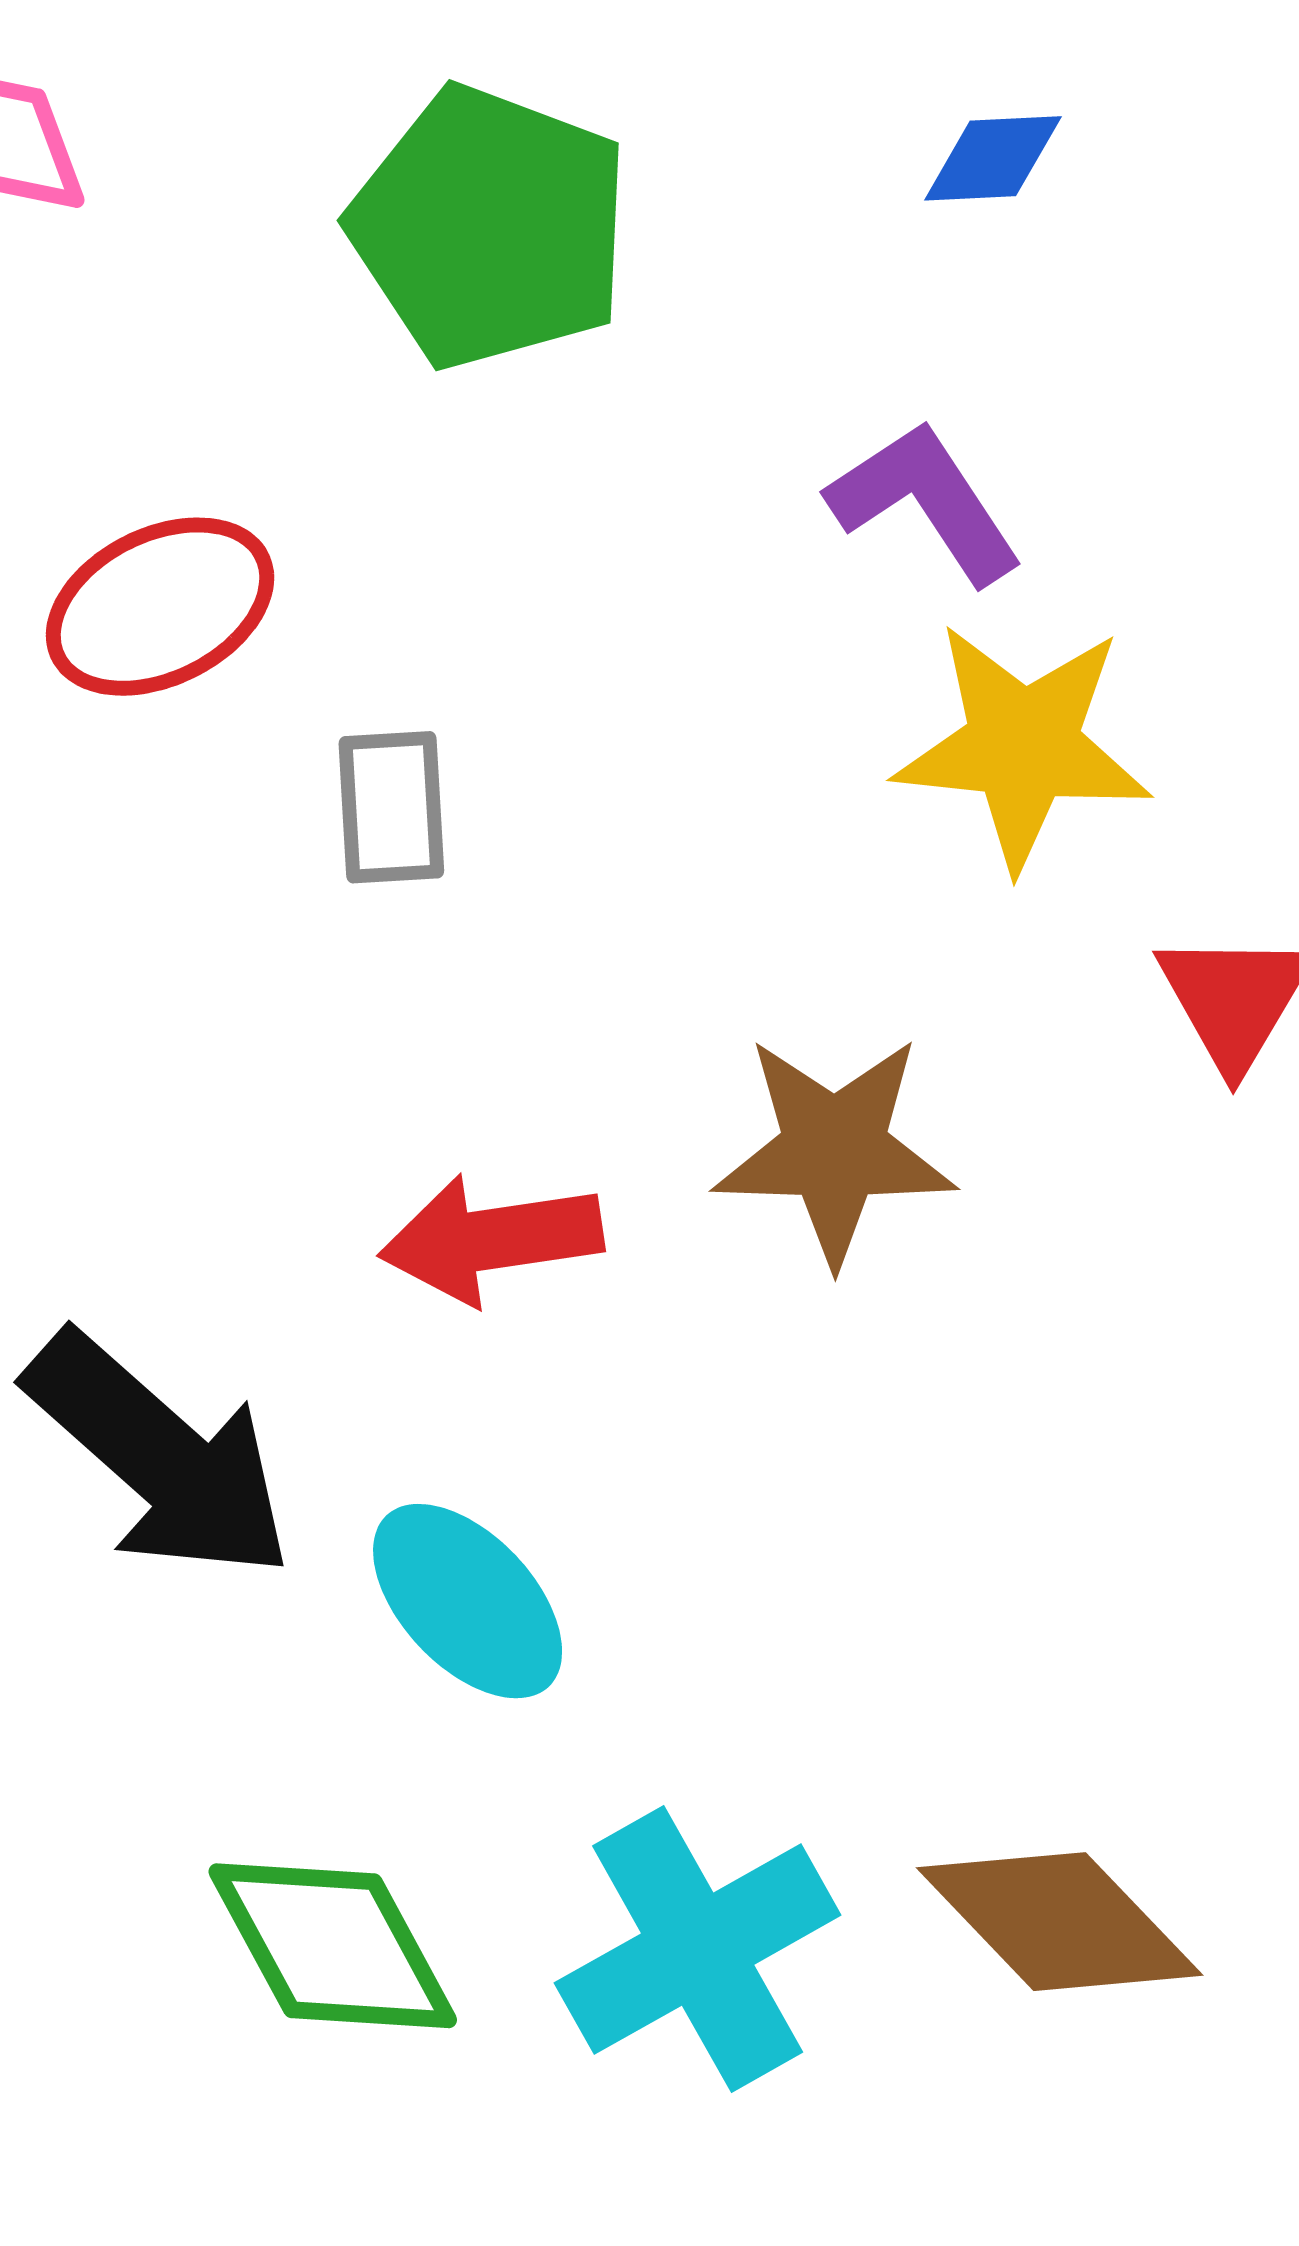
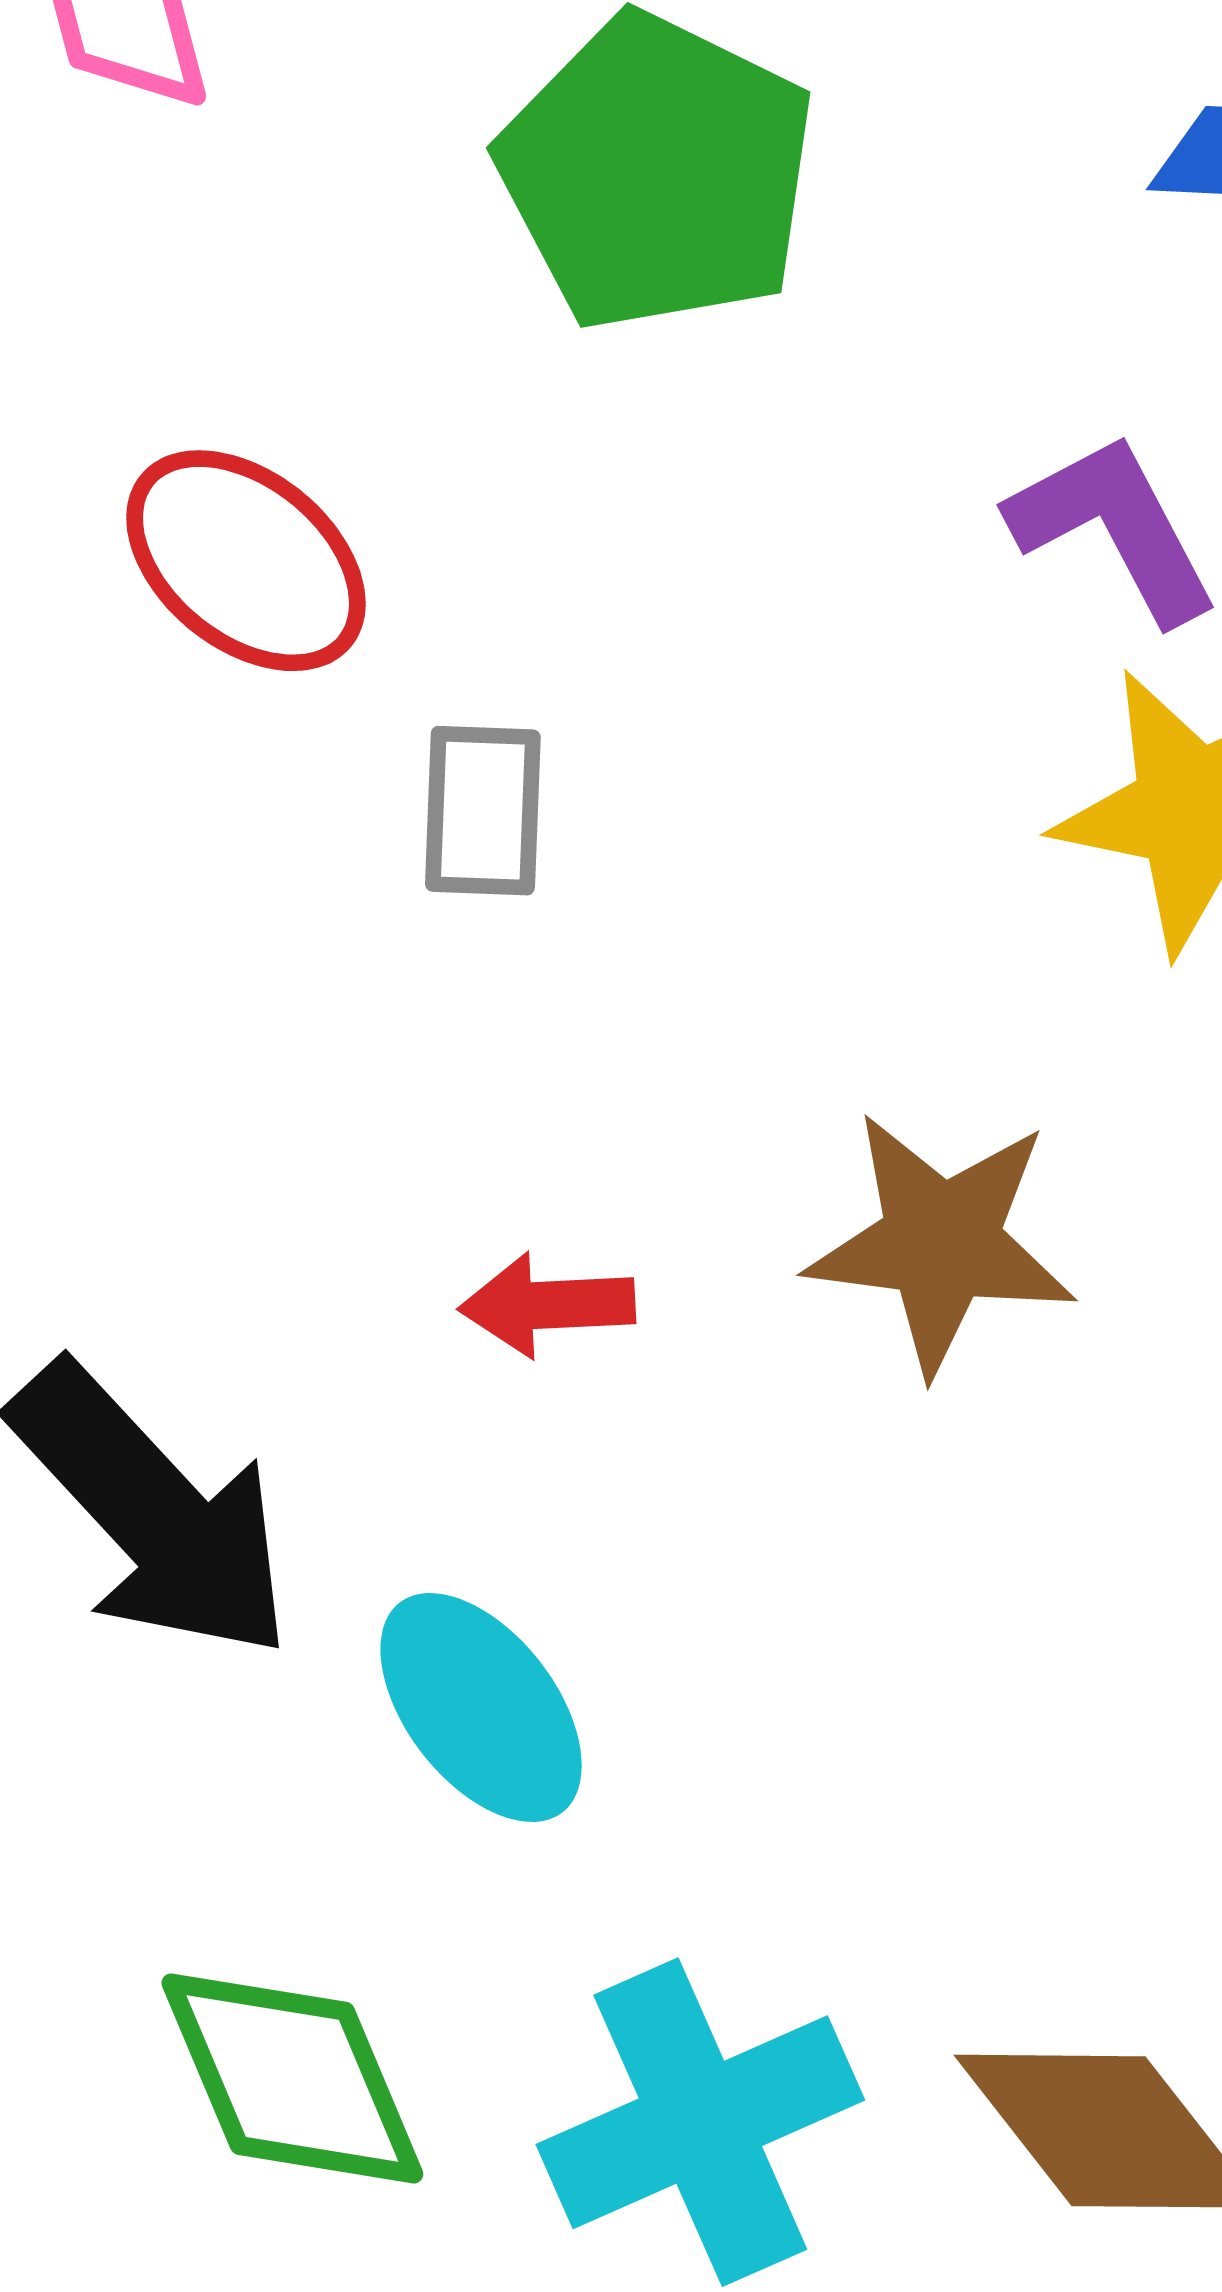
red ellipse: (160, 607) -> (246, 561), turned 60
red arrow: (491, 1239) -> (547, 1305), size x0.7

